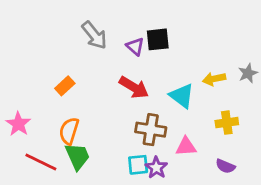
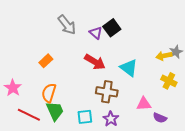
black square: (158, 39) -> (112, 28), turned -30
yellow arrow: (214, 79) -> (164, 56), moved
yellow cross: (227, 123) -> (169, 81), moved, turned 35
pink triangle: (186, 146) -> (144, 104), moved
cyan square: (138, 165) -> (85, 117), moved

